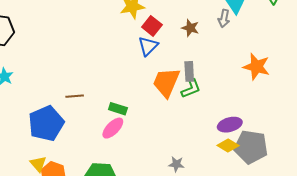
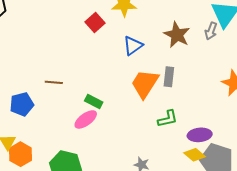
red square: (152, 26) -> (95, 22), moved
brown star: (190, 28) -> (177, 35), size x1.5
green L-shape: (191, 89) -> (168, 119), moved
blue pentagon: (46, 123) -> (22, 104), size x0.7

